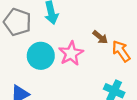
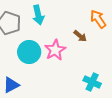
orange arrow: (121, 51) -> (98, 19), moved

